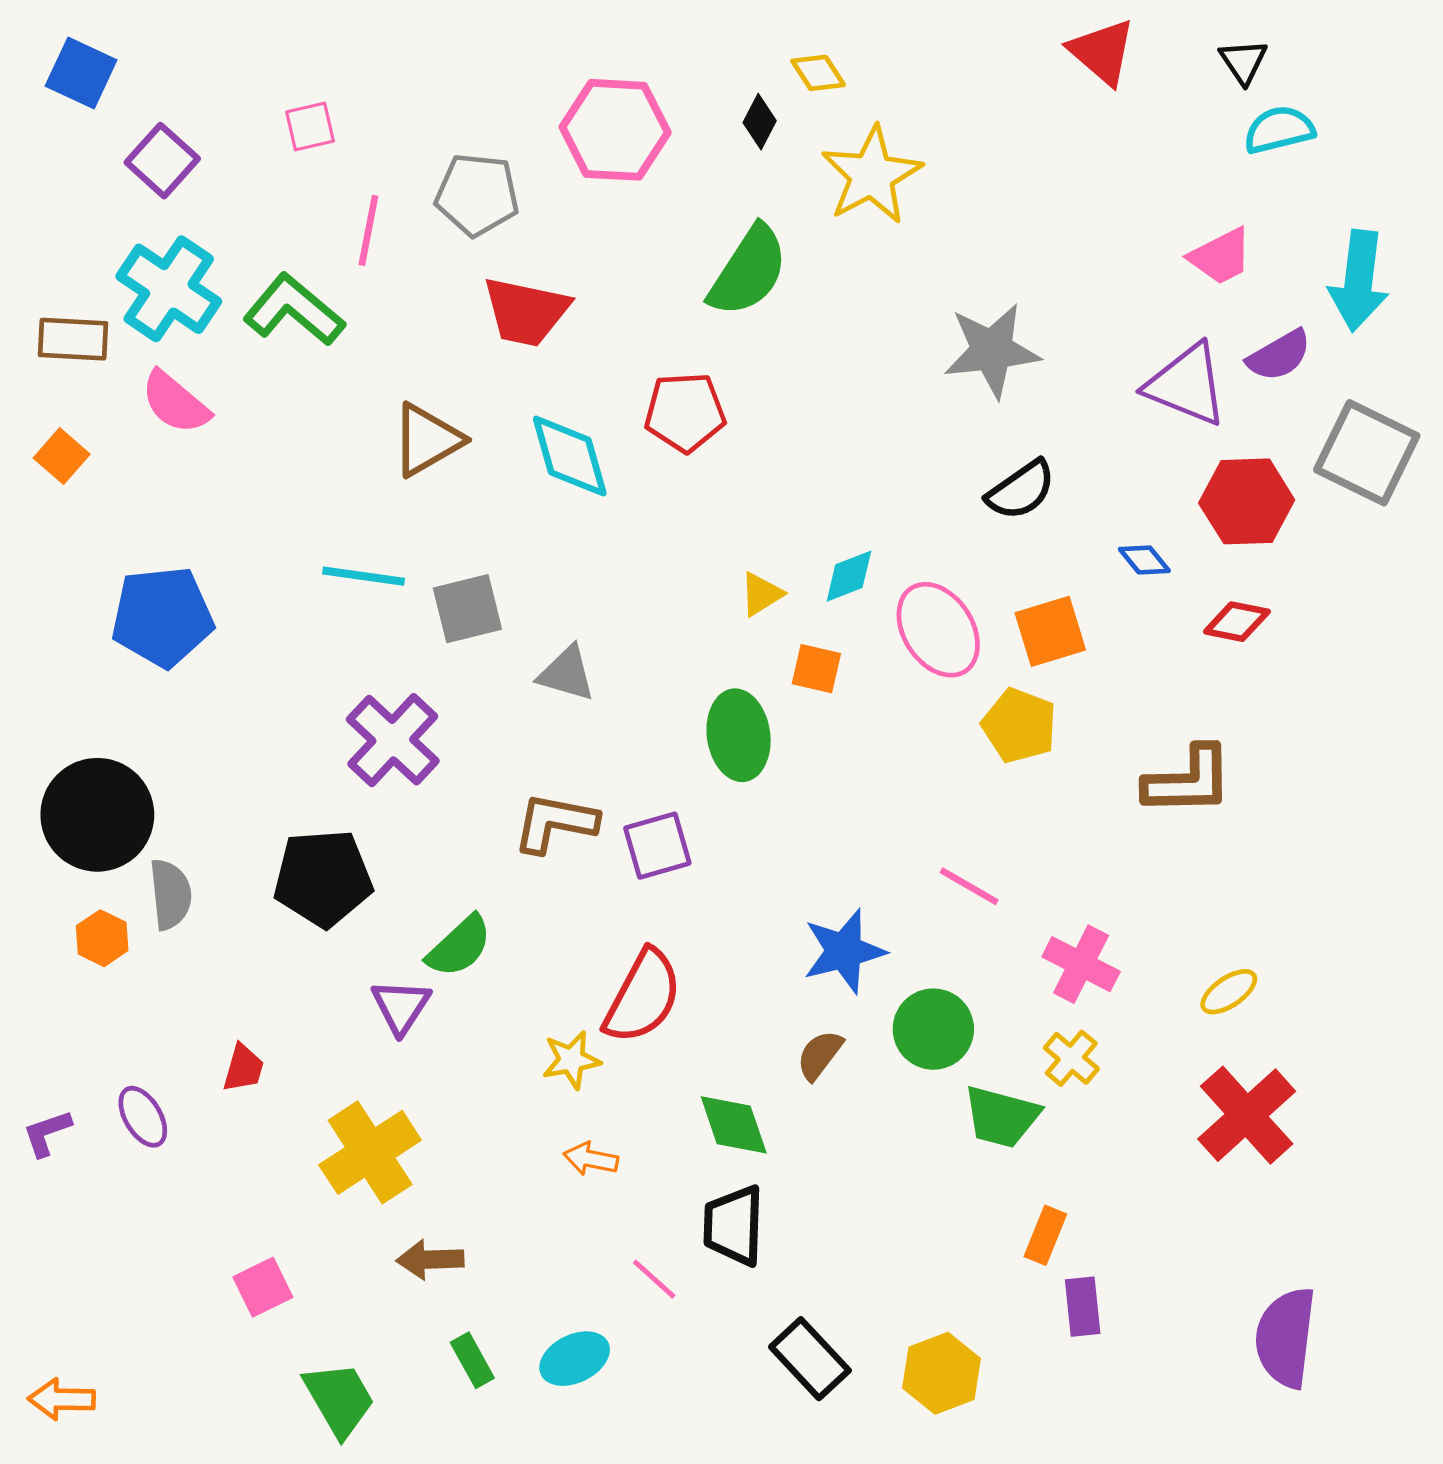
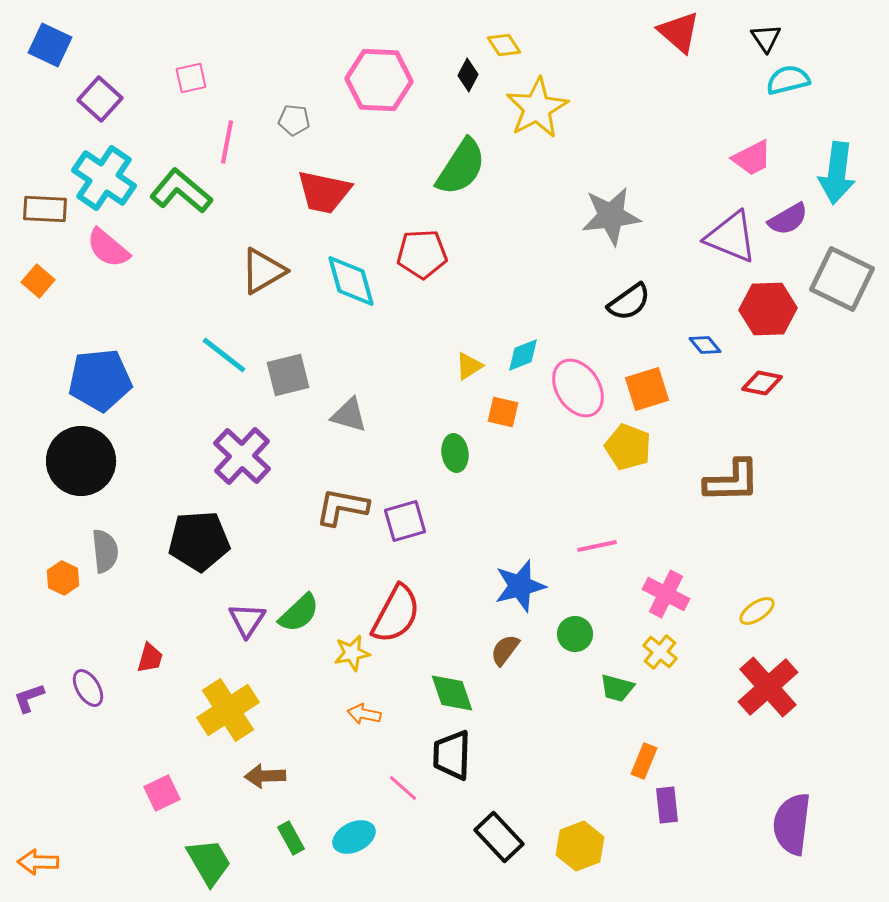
gray pentagon: (477, 195) -> (294, 120), size x0.6
cyan line: (364, 576) -> (224, 355), turned 30
green ellipse: (739, 735) -> (455, 453), size x0.7
black circle: (97, 815) -> (81, 461), moved
pink line: (969, 886) -> (597, 546), turned -42
green semicircle: (459, 946) -> (299, 613), moved
green circle: (933, 1029) -> (575, 634), size x0.7
green trapezoid: (1002, 1117) -> (617, 688), size x0.7

